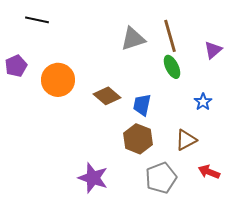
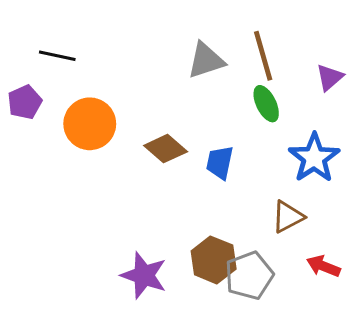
black line: (37, 20) -> (57, 56), moved
blue star: (203, 102) -> (314, 158), size x1.8
brown hexagon: (138, 139) -> (214, 260), moved

